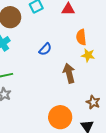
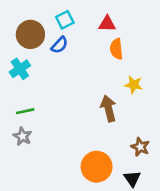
orange semicircle: (81, 37) -> (116, 49), moved
blue semicircle: (45, 49) -> (60, 45), moved

